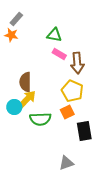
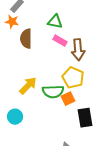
brown semicircle: (25, 82) -> (26, 39), moved
cyan circle: (14, 107) -> (15, 117), moved
green semicircle: (40, 119) -> (53, 92), moved

